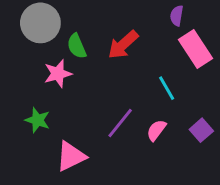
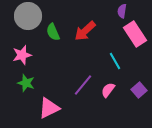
pink star: (58, 74) -> (22, 55), moved

